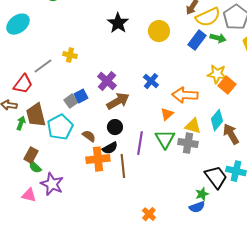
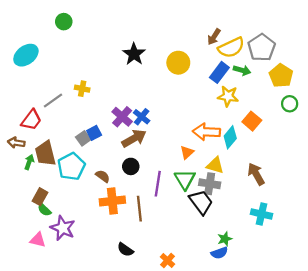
yellow star: (217, 74) -> (228, 96), moved
blue cross: (151, 81) -> (142, 117), moved
cyan diamond: (217, 120) -> (230, 137), moved
black semicircle: (110, 148) -> (125, 250), moved, turned 63
black trapezoid: (216, 177) -> (201, 202), moved

